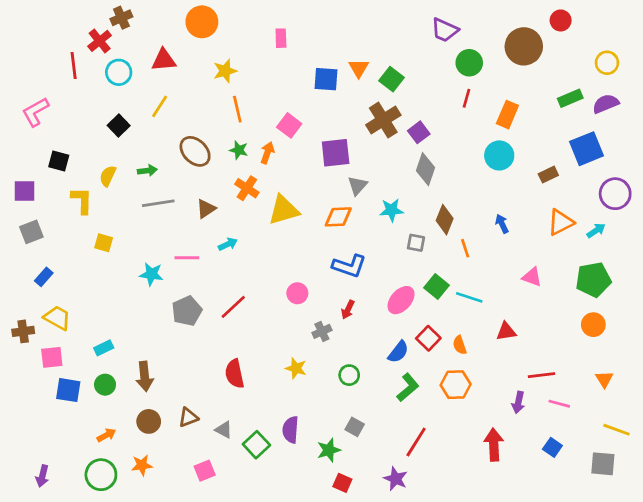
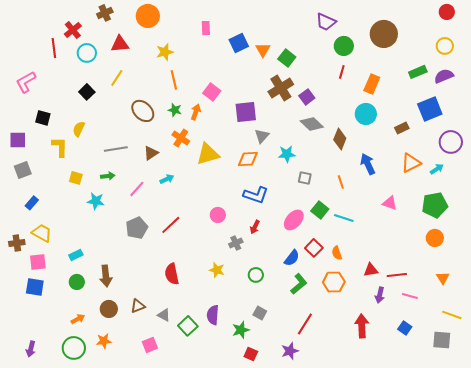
brown cross: (121, 18) -> (105, 13), moved
red circle: (561, 20) -> (447, 12), moved
blue square: (326, 79) -> (239, 43), moved, turned -30
gray diamond: (426, 169) -> (312, 124), turned -65
green arrow: (147, 170) -> (108, 176), moved
brown diamond: (445, 220) -> (340, 139), moved
blue arrow: (502, 224) -> (368, 164), size x1.5
pink line: (187, 258) -> (137, 189), turned -48
cyan star: (151, 274) -> (96, 201), moved
red triangle: (506, 331) -> (371, 270), moved
blue square: (68, 390) -> (35, 287), moved
purple star: (396, 479) -> (290, 351), turned 30

